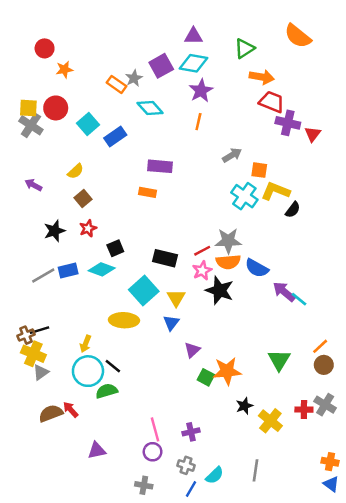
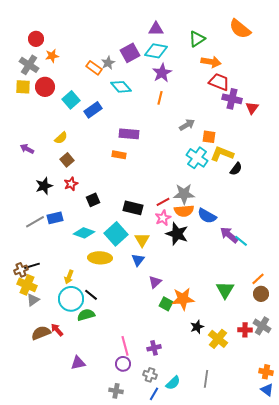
gray cross: (31, 125) -> (29, 65), moved
cyan diamond: (102, 269) -> (84, 233), moved

